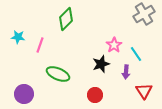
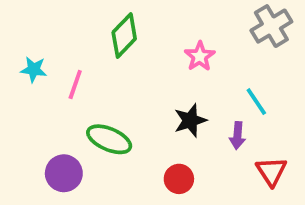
pink star: (114, 45) -> (200, 56), moved
purple circle: (24, 94) -> (64, 173), moved

